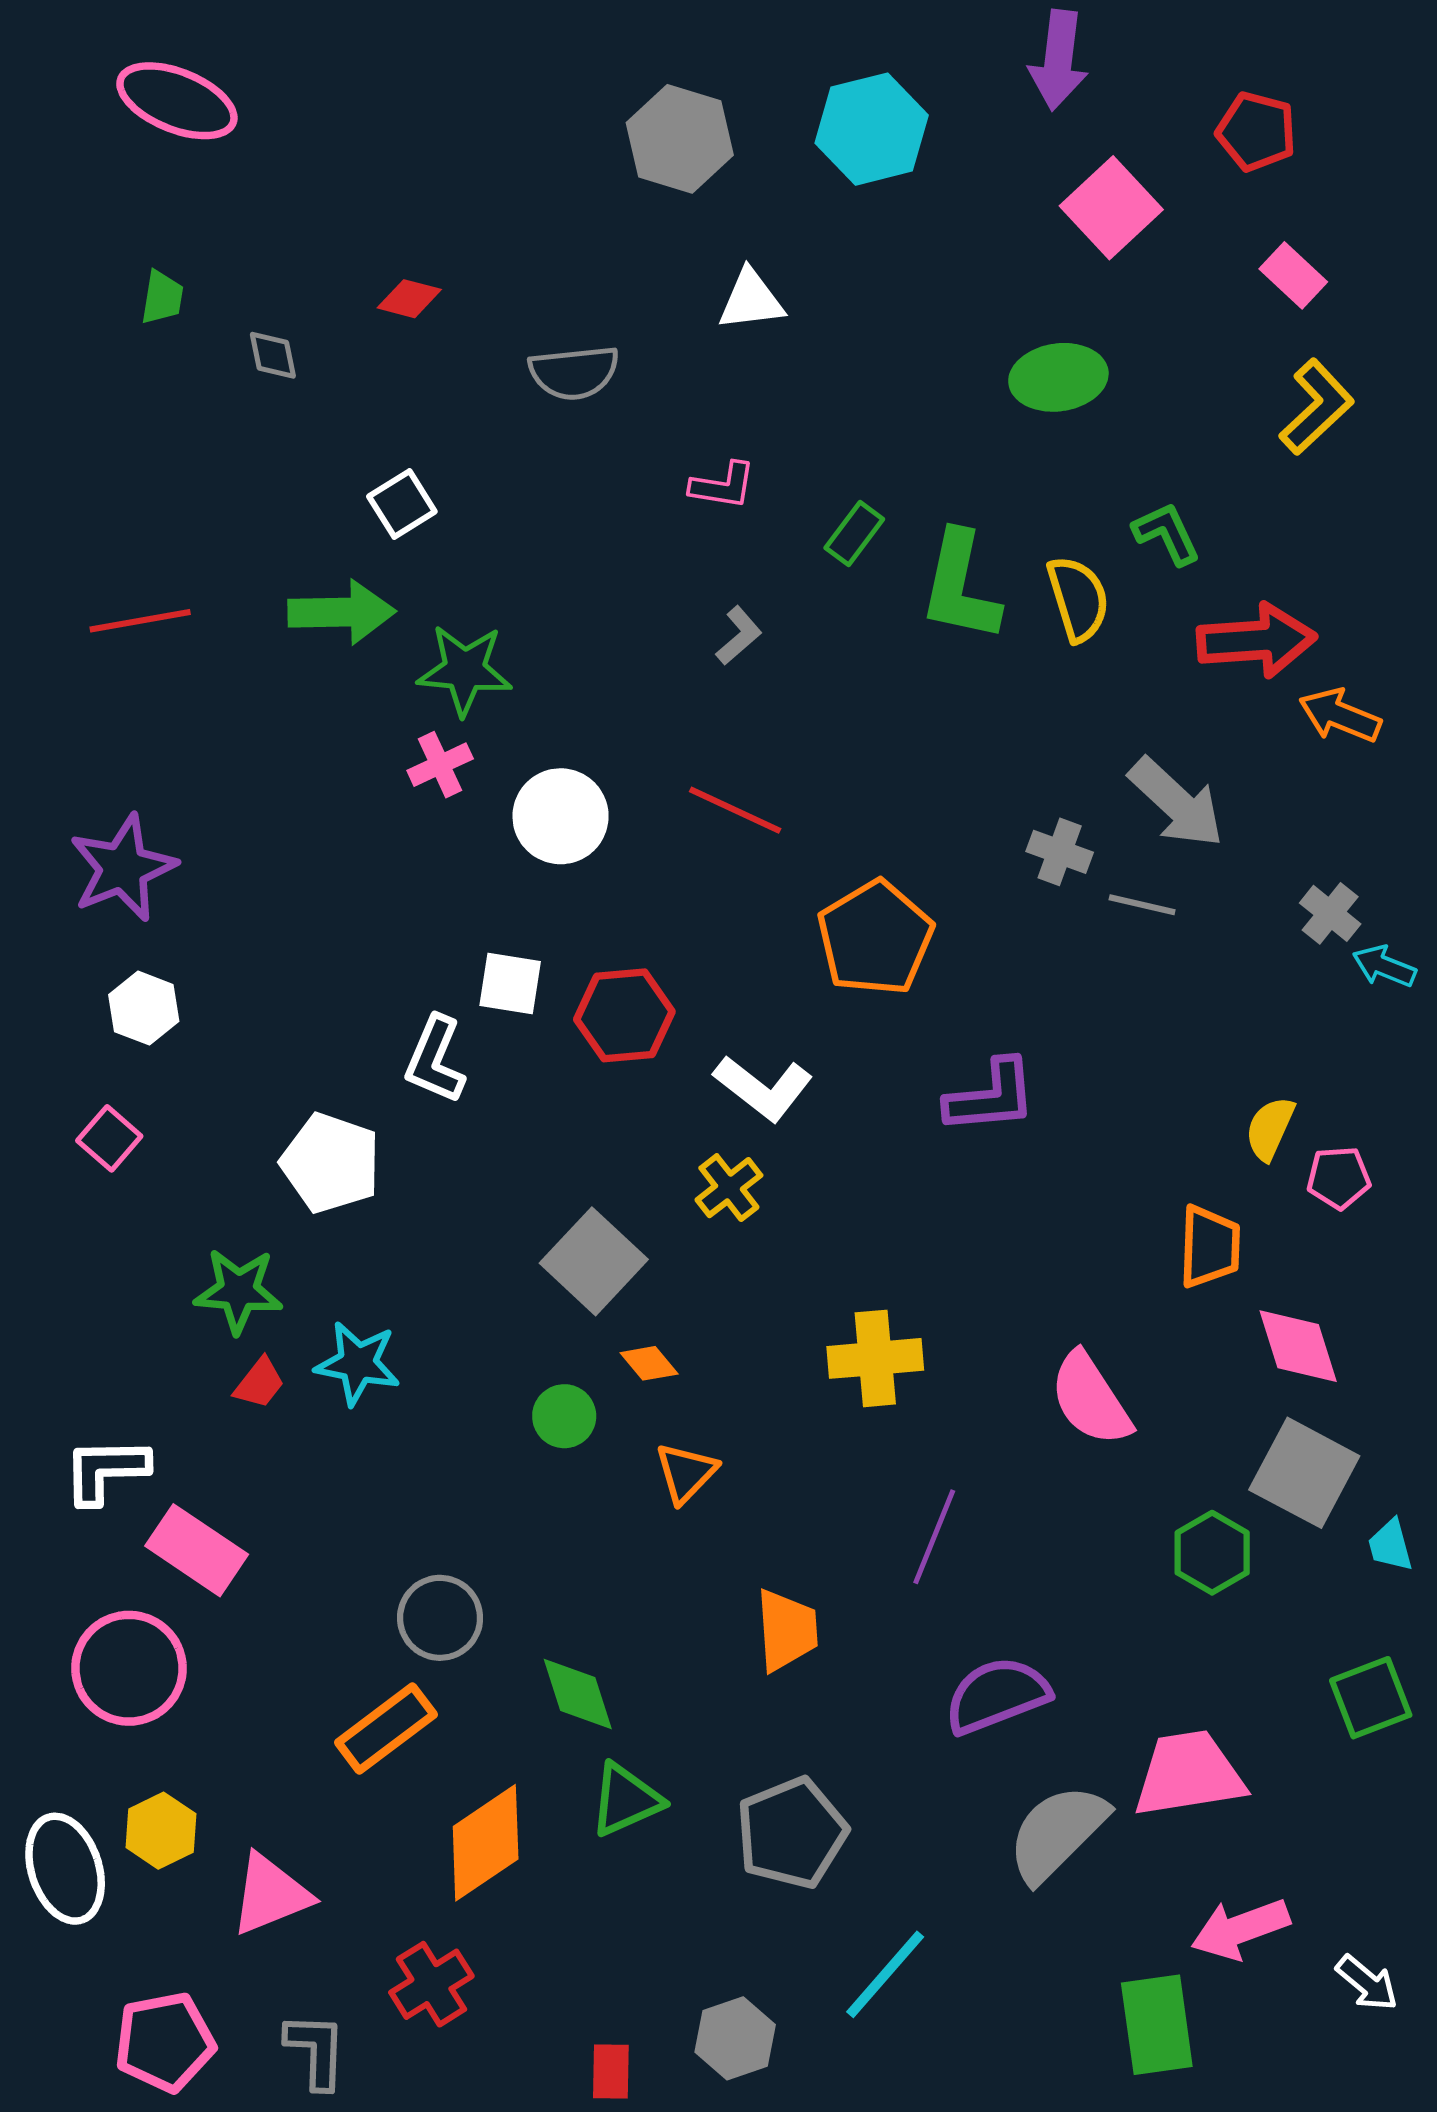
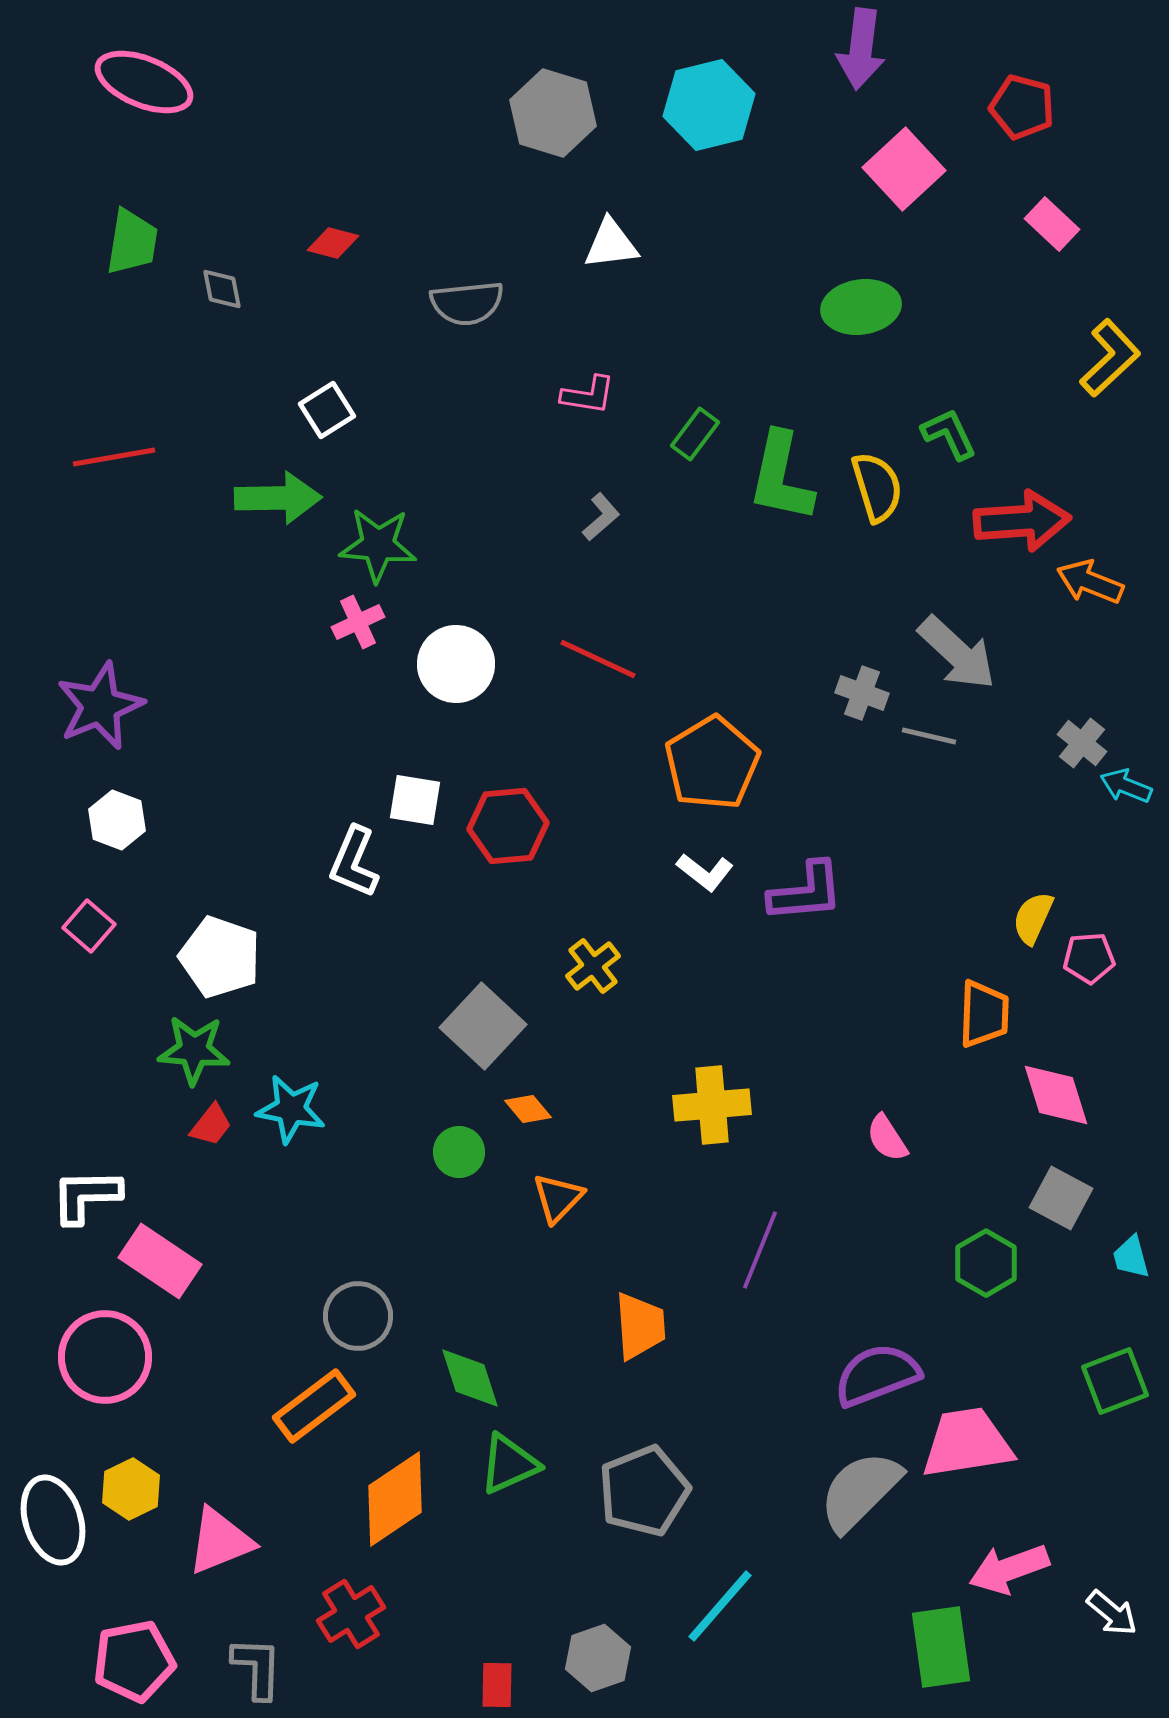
green trapezoid: (162, 297) -> (132, 242), size x1.5
yellow L-shape: (1317, 407) -> (1110, 358), moved
red line: (140, 621) -> (114, 457), moved
white L-shape: (763, 1088) -> (705, 872), moved, size x0.7
white pentagon: (331, 1163) -> (220, 957), moved
pink semicircle: (1090, 1399) -> (887, 1138), size x0.6
gray square: (1304, 1473) -> (1061, 1198), size x0.7
purple semicircle: (997, 1695) -> (877, 1375), moved

